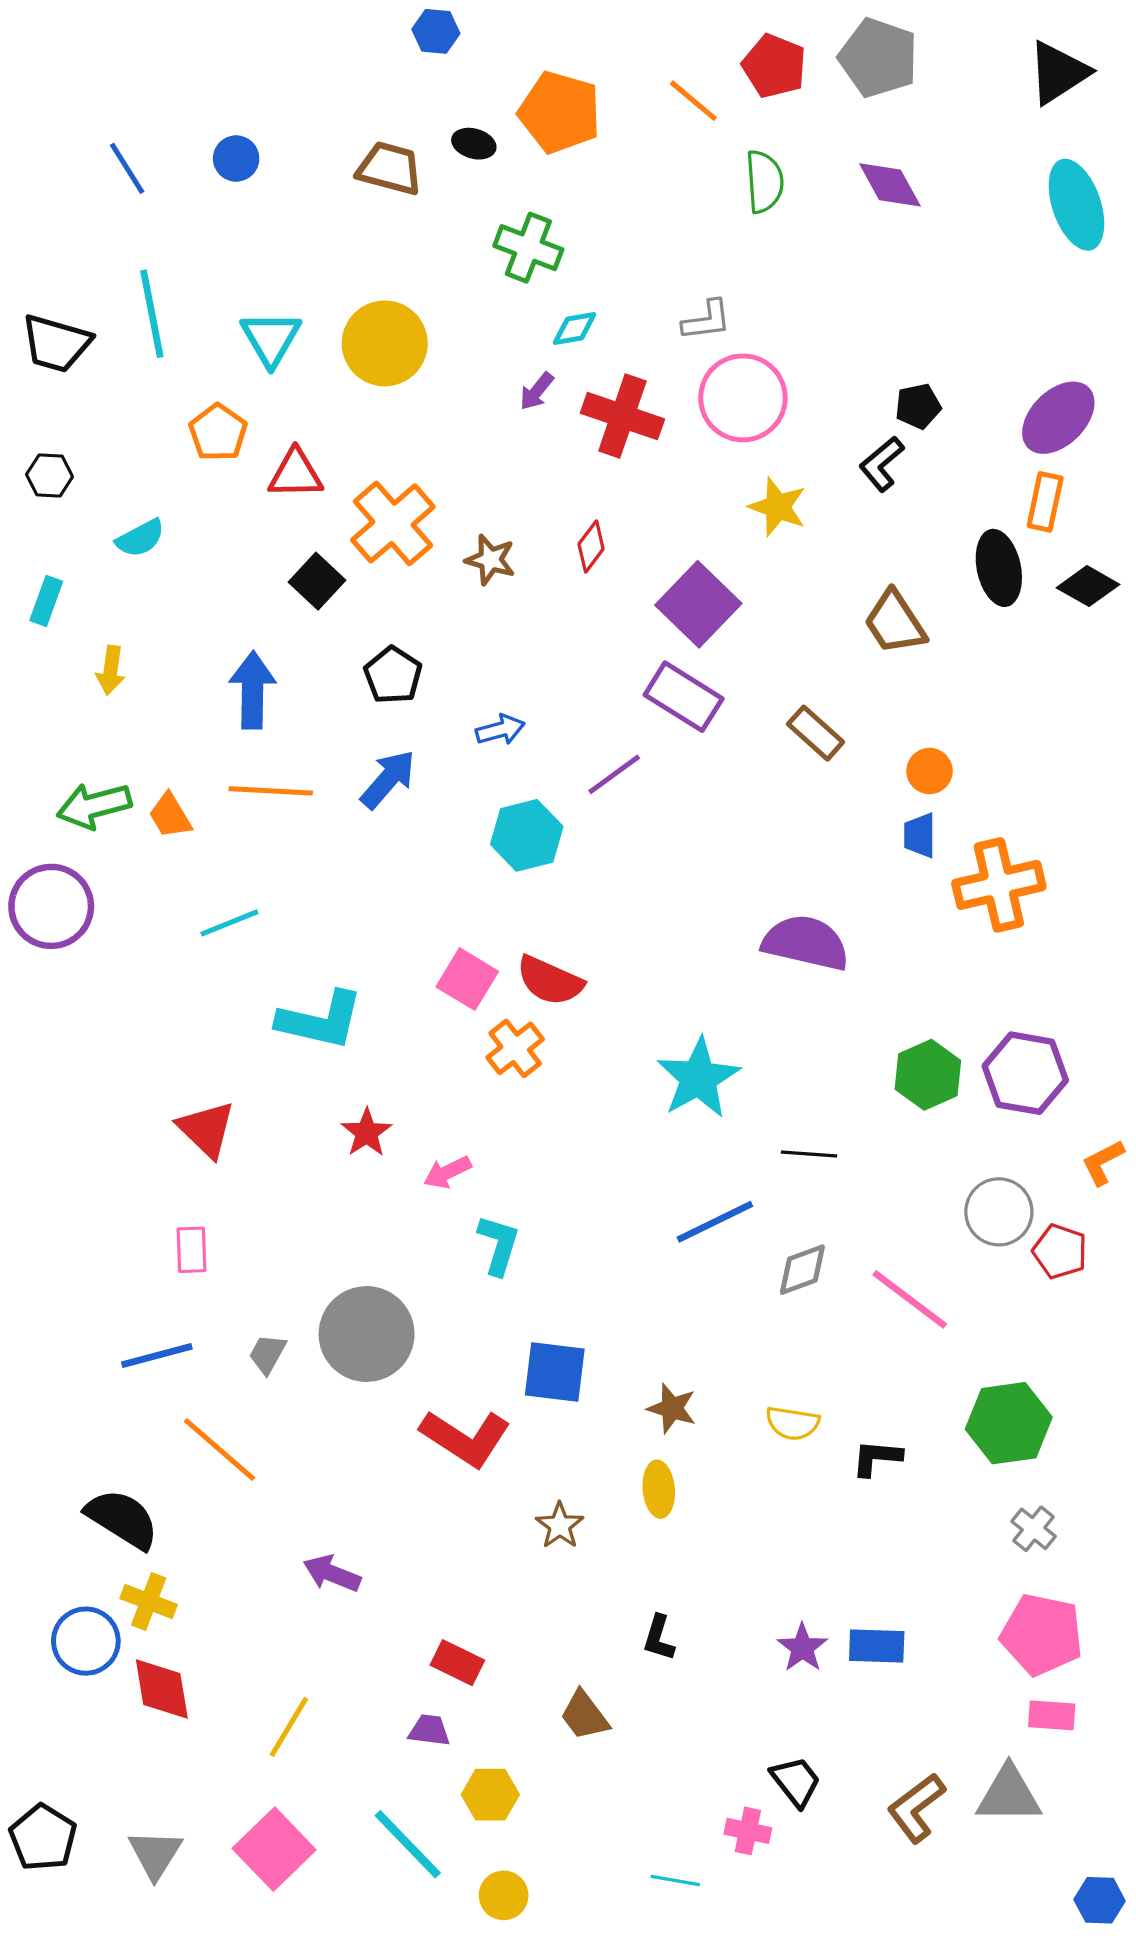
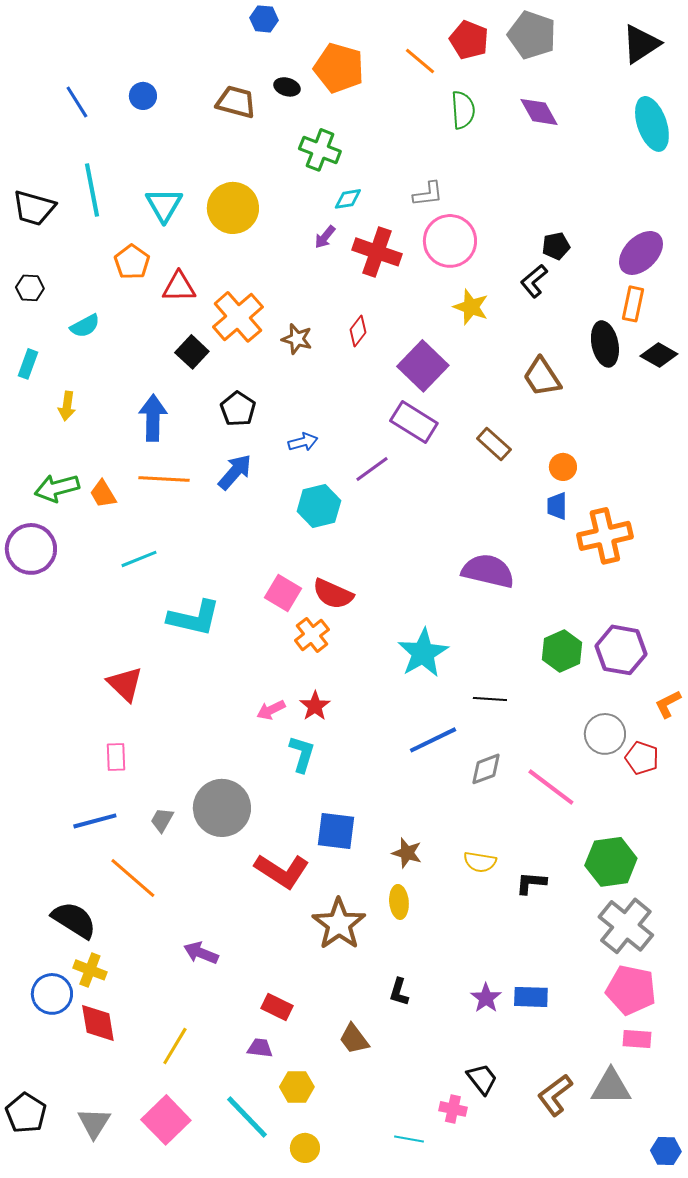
red star: (367, 1133) -> (315, 706), moved
brown star: (560, 1526) -> (339, 924), size x1.8
gray cross: (1034, 1529) -> (626, 926), size x2.0

